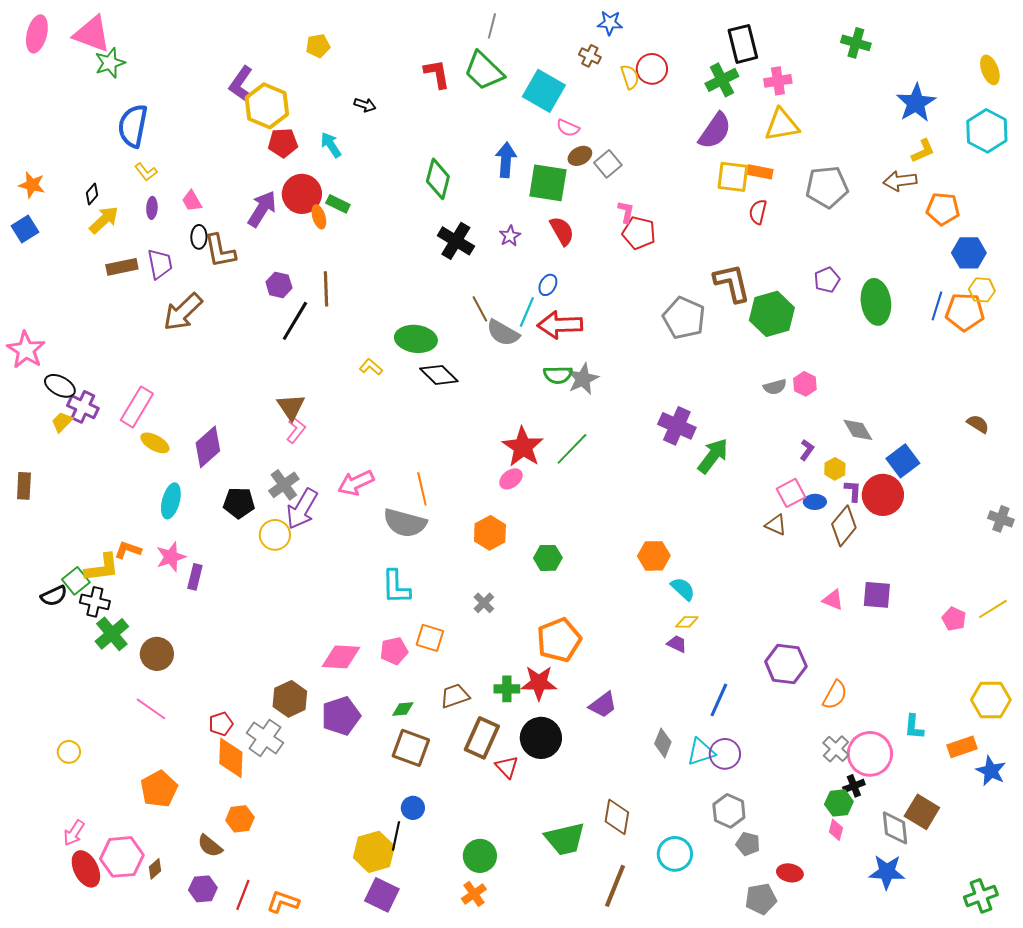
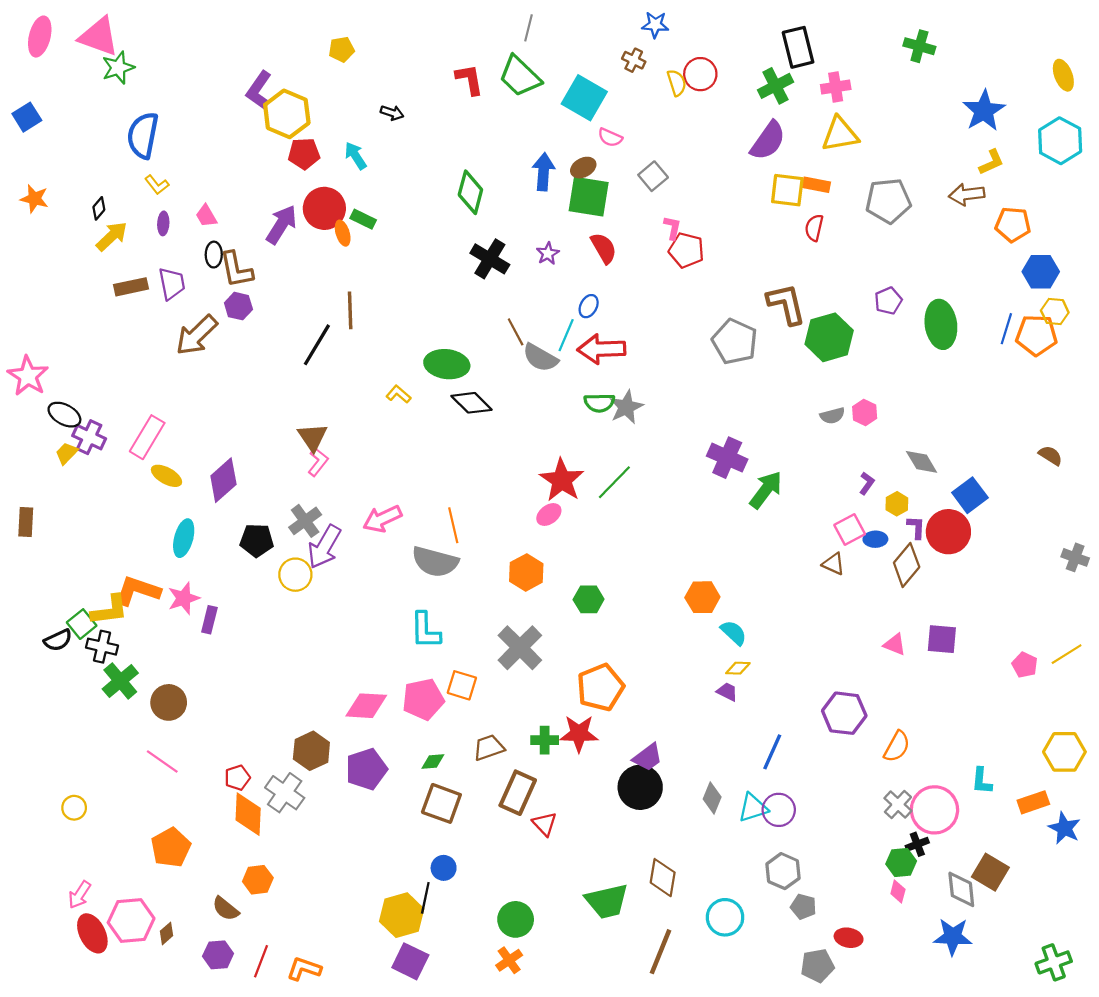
brown ellipse: (580, 156) -> (583, 168), moved
blue square: (25, 229) -> (27, 117), moved
purple hexagon: (279, 285) -> (238, 306), moved
orange L-shape: (128, 550) -> (137, 591), size x1.6
gray cross: (484, 603) -> (520, 648), size x2.0
pink pentagon: (394, 651) -> (423, 699), size x1.4
black circle: (541, 738) -> (640, 787), moved

